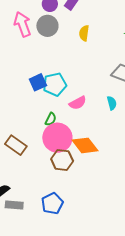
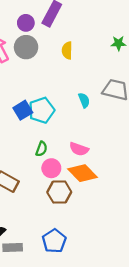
pink semicircle: (78, 103) -> (79, 149), moved, turned 54
cyan semicircle: (112, 103) -> (84, 100), moved
pink circle: (57, 138) -> (51, 168), size x0.6

